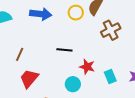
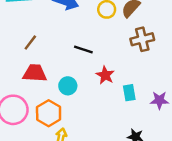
red trapezoid: (29, 79) -> (35, 73), turned 40
cyan circle: (73, 84) -> (68, 86), moved

